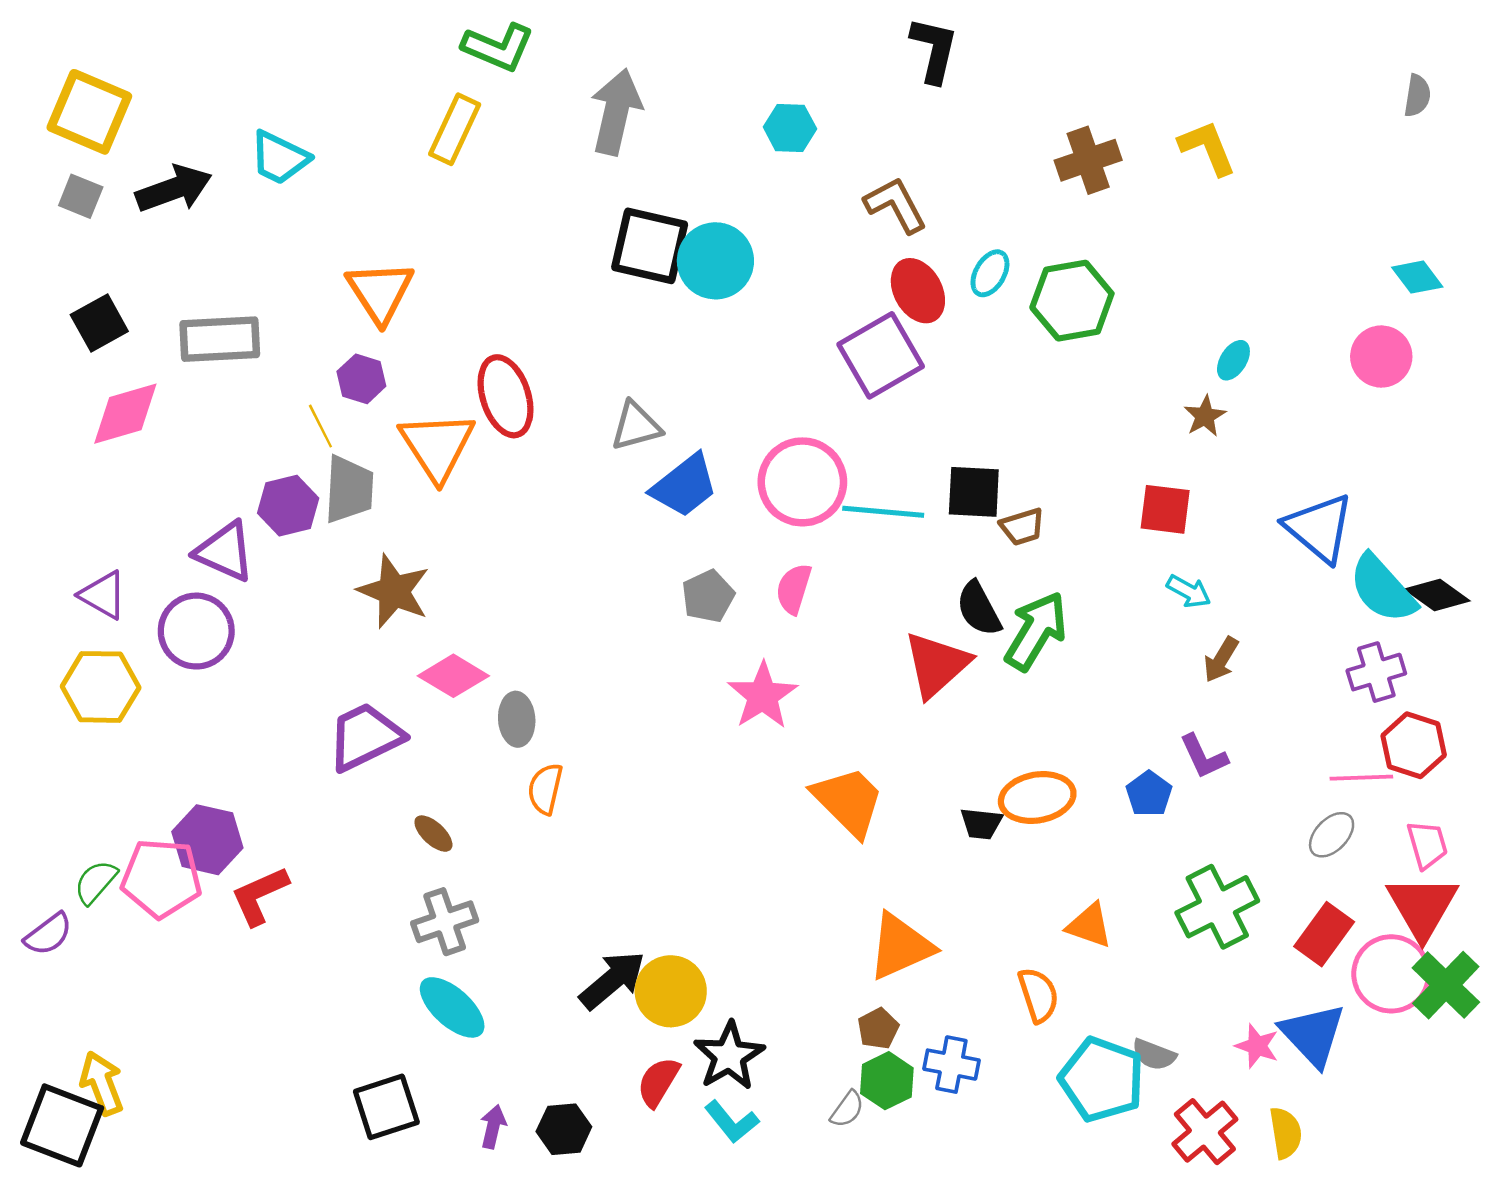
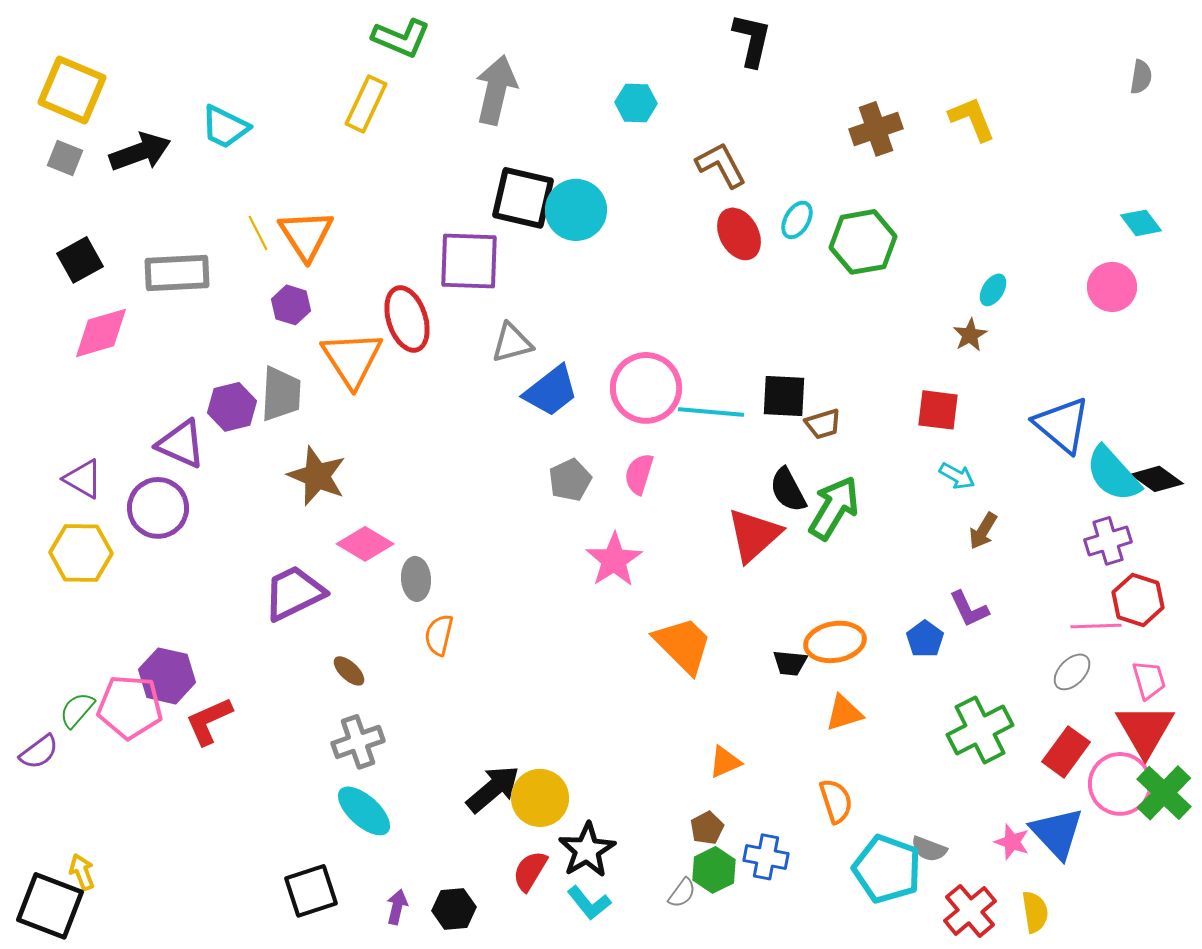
purple square: (881, 355) -> (469, 261), moved, turned 32
yellow line: (320, 426) -> (258, 233), moved
orange triangle: (1089, 925) -> (844, 713), moved, turned -36
orange triangle: (901, 947) -> (725, 762), size x0.6
yellow arrow: (102, 1083) -> (82, 872), size x0.7

